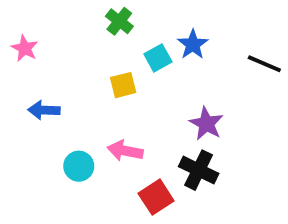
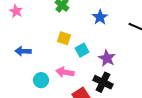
pink star: (25, 48) -> (16, 11), moved
cyan square: (158, 58) -> (82, 50), moved
yellow square: (123, 85) -> (64, 38), turned 32

